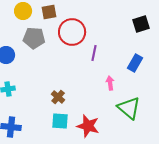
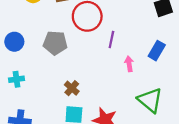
gray pentagon: (34, 38) -> (55, 43), moved
pink arrow: (110, 83) -> (129, 64), moved

